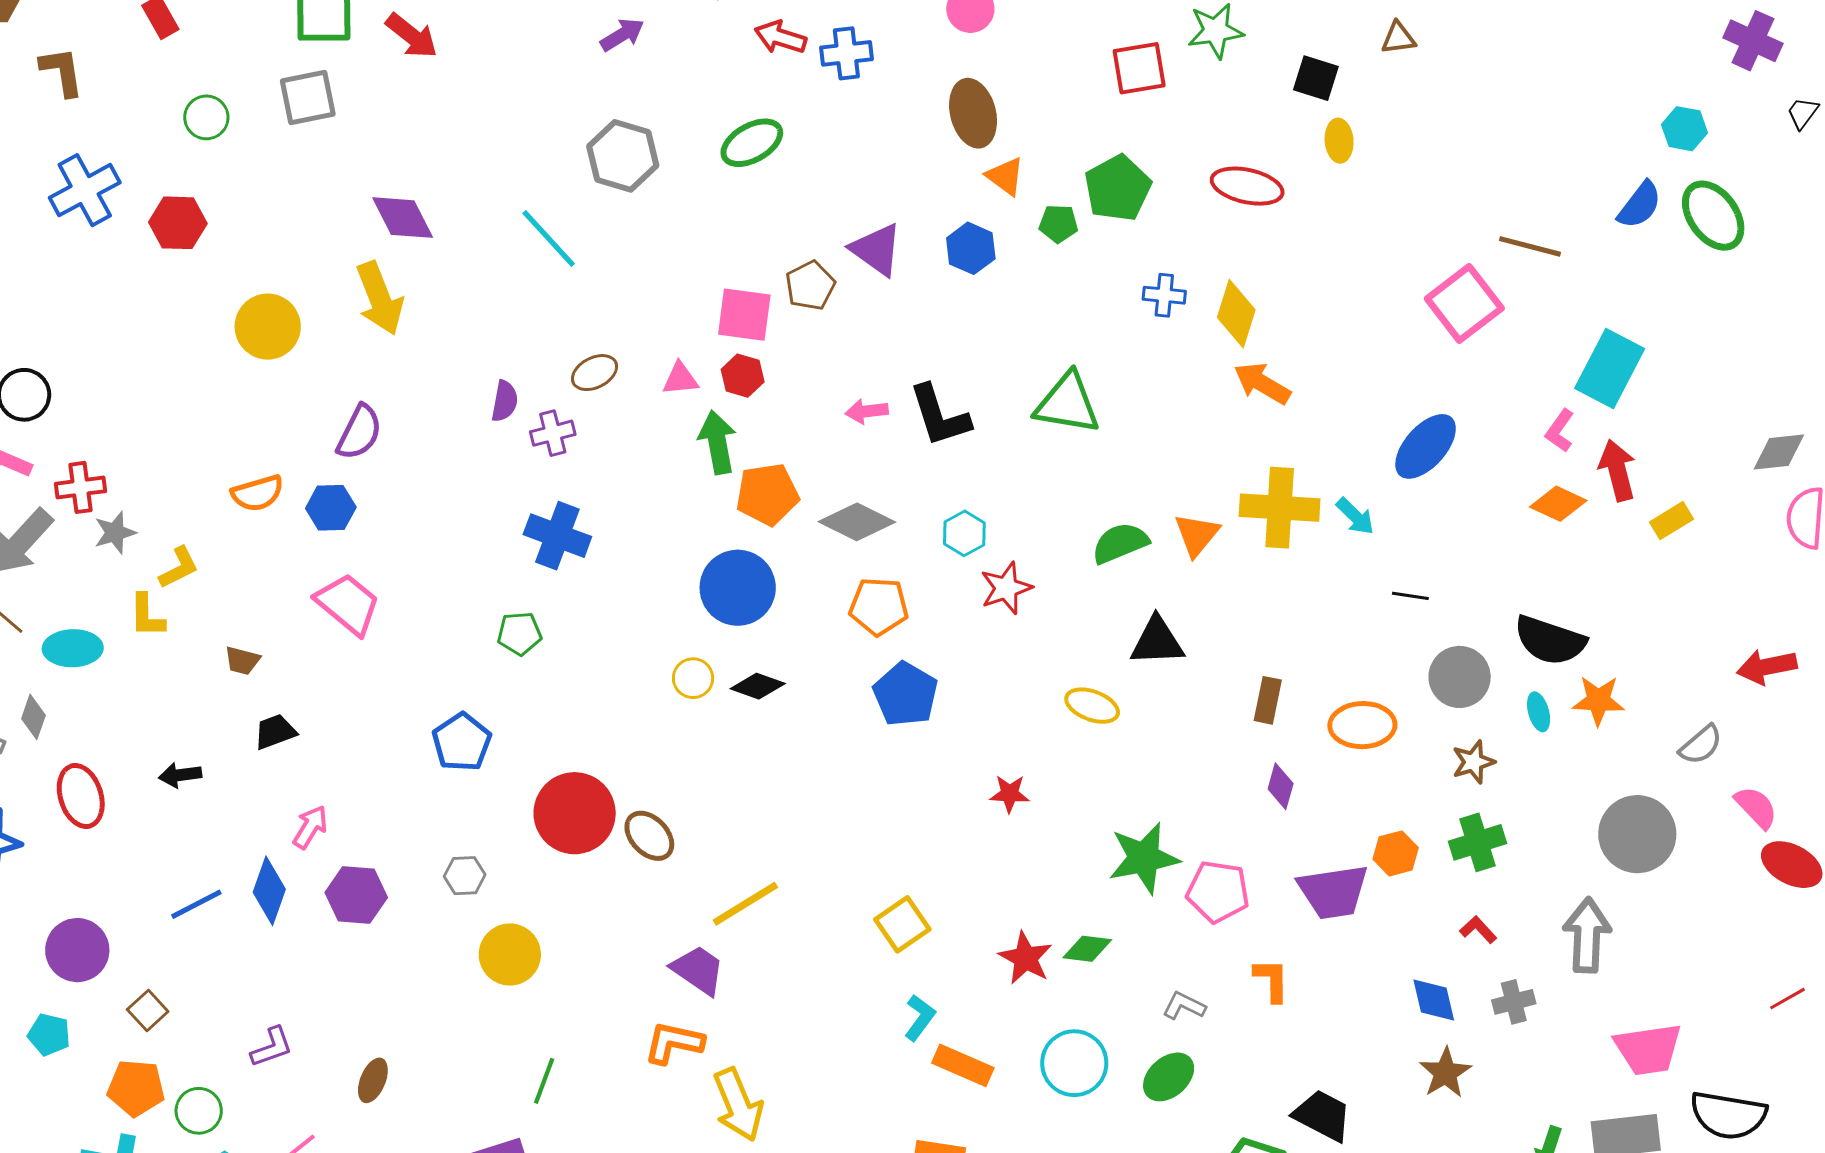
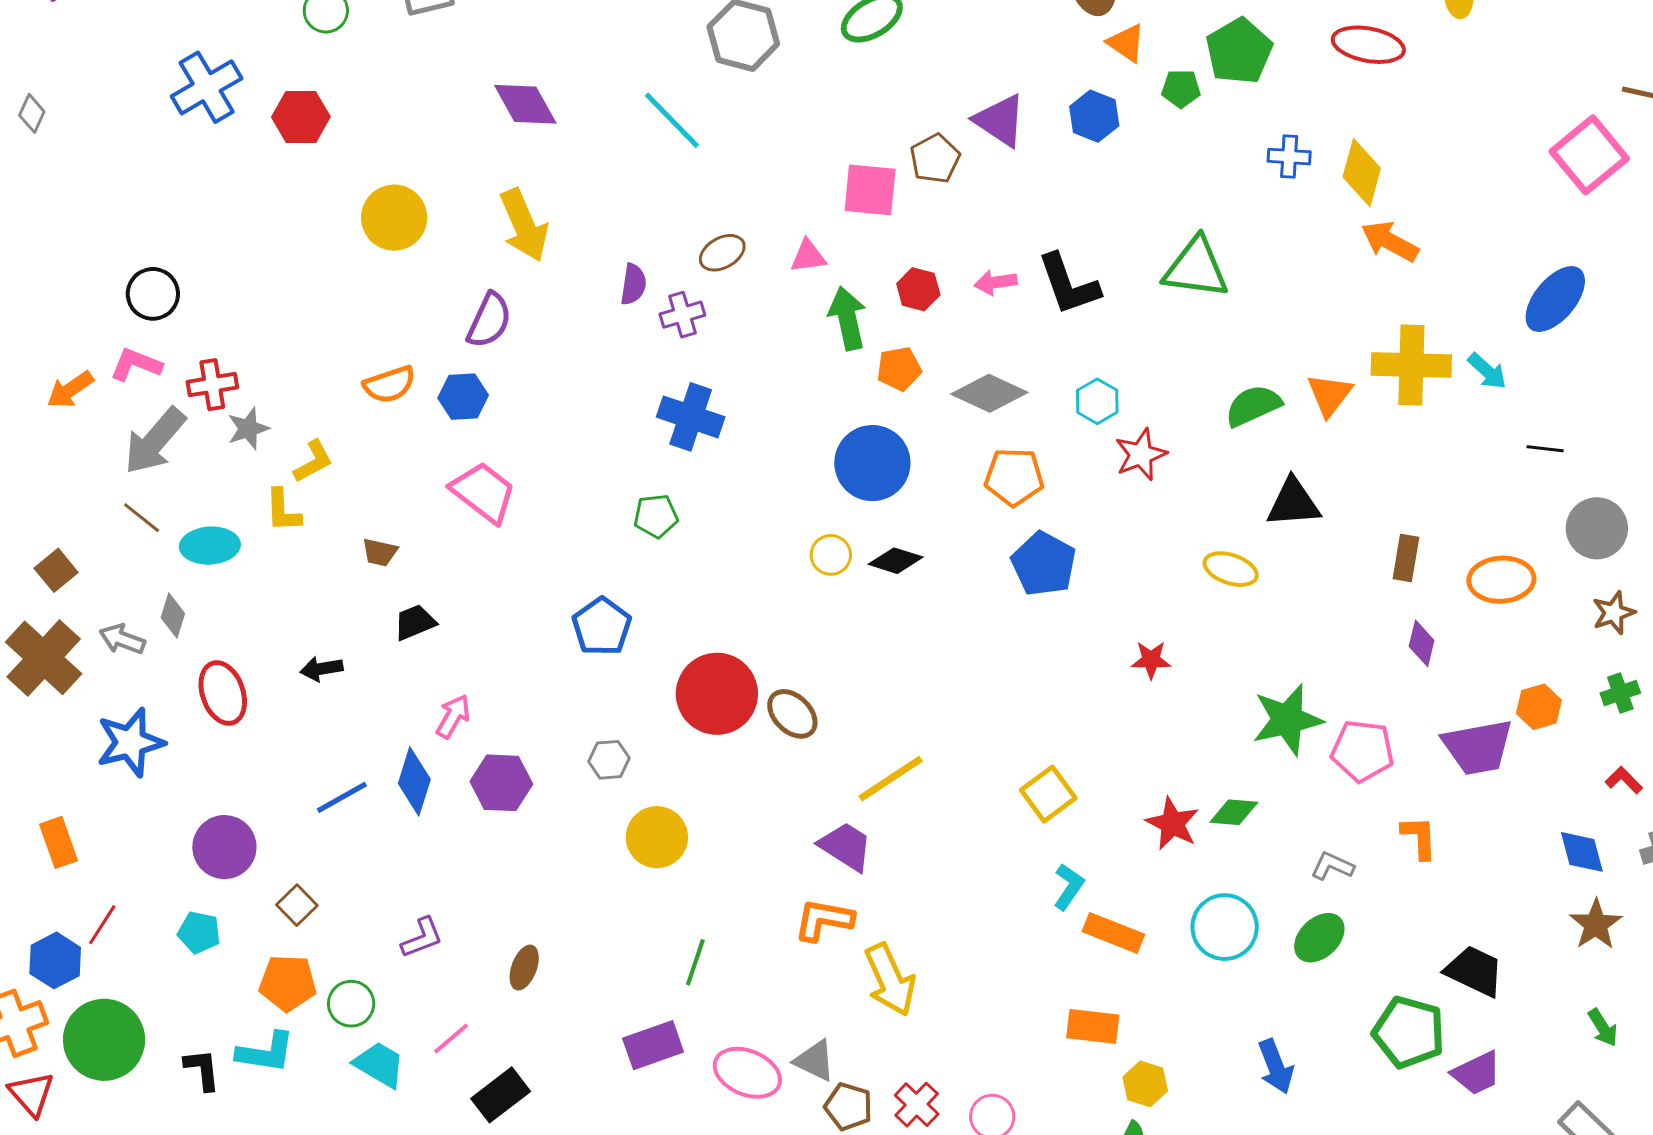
yellow arrow: (380, 298) -> (524, 225), moved
red hexagon: (743, 376) -> (918, 289), moved
orange pentagon: (767, 494) -> (899, 369), size x0.7
green cross: (1477, 842) -> (1620, 693), size x0.7

